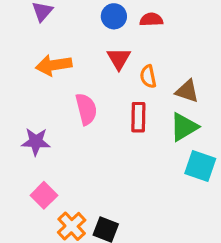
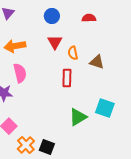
red semicircle: (151, 20) -> (89, 18), moved
pink semicircle: (86, 109) -> (20, 73), moved
green triangle: (184, 127) -> (78, 117), moved

